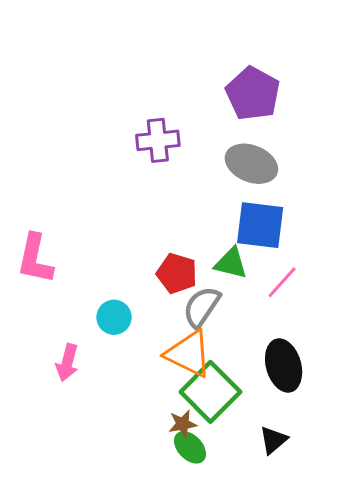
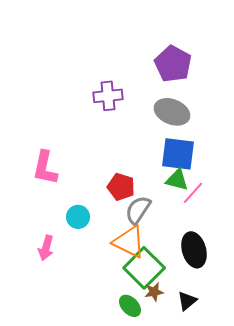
pink L-shape: (35, 259) -> (45, 168), moved
green triangle: (231, 263) -> (177, 180), moved
brown star: (183, 424) -> (154, 292), moved

